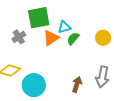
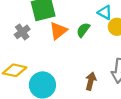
cyan triangle: (64, 27) -> (105, 12), moved, turned 48

